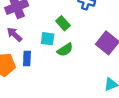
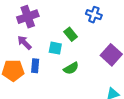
green semicircle: (65, 50) -> (71, 68), moved

